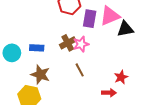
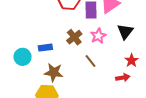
black triangle: (125, 29) -> (125, 32), moved, turned -30
pink star: (81, 44) -> (98, 36), moved

